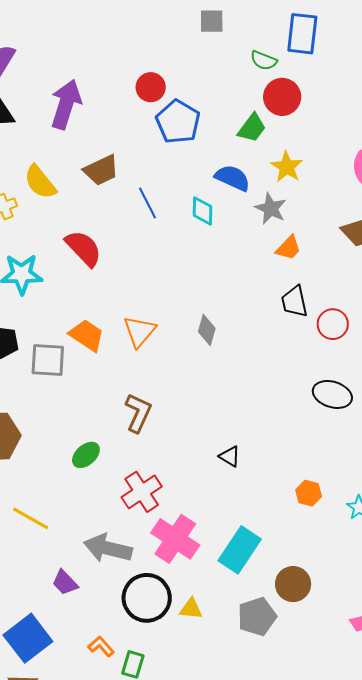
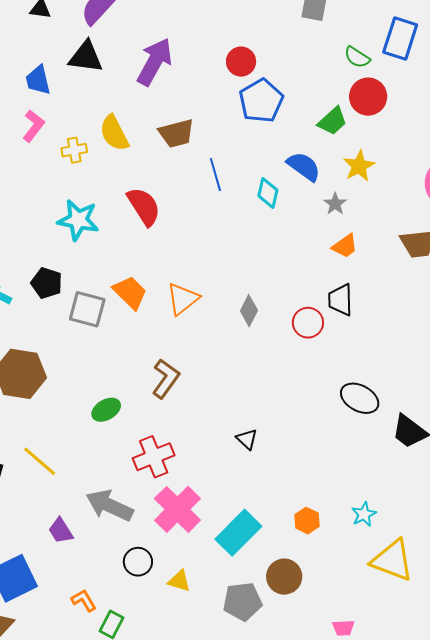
gray star: (271, 208) -> (335, 204), size x0.7
red circle: (333, 324) -> (308, 323), moved
orange hexagon: (309, 493) -> (307, 521), moved
black circle: (147, 598) -> (138, 562), size x0.6

